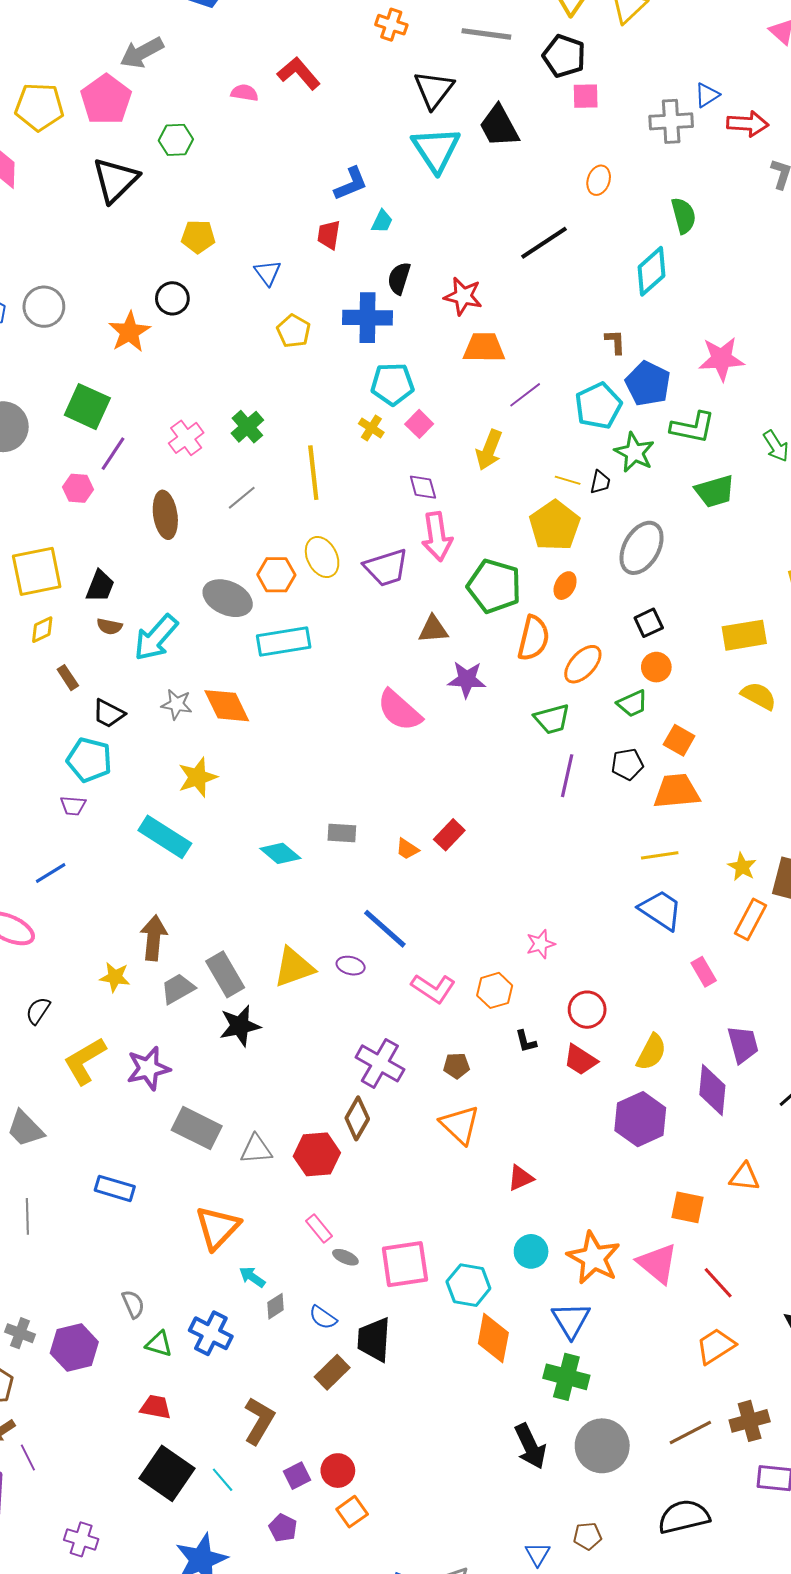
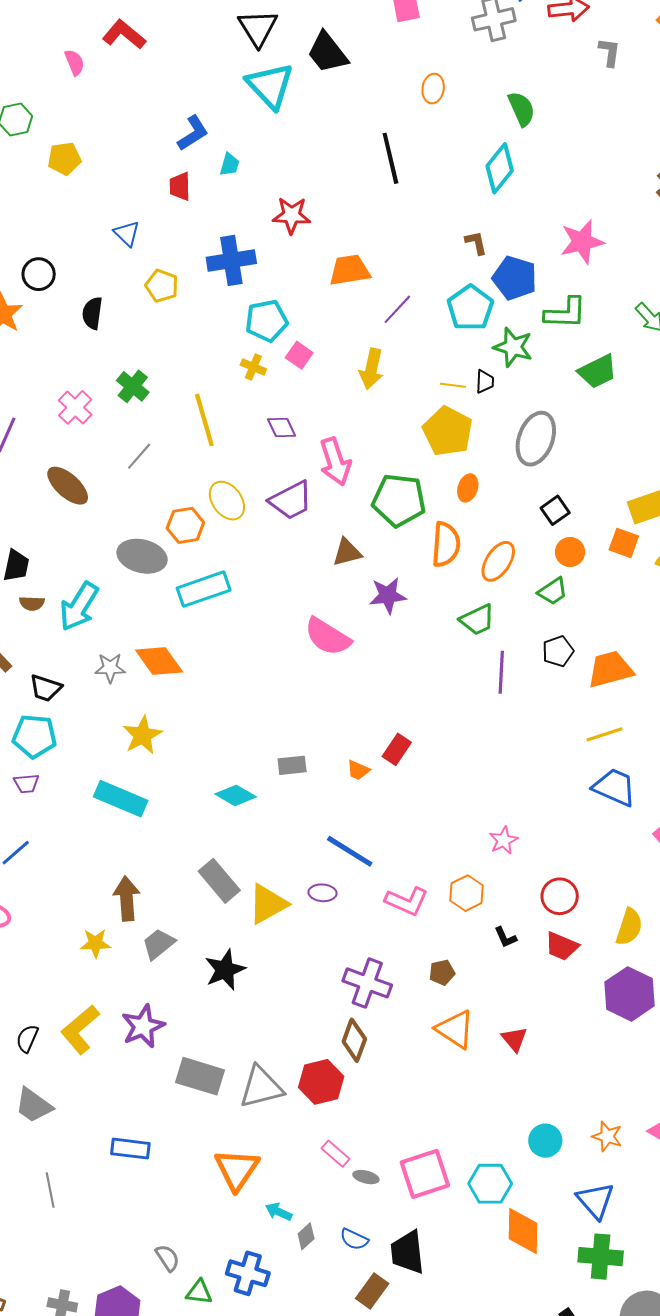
pink semicircle: (245, 93) -> (75, 62), turned 68
yellow pentagon: (198, 237) -> (64, 159), moved
black line: (544, 243) -> (390, 158), turned -60
black semicircle: (399, 278) -> (92, 313), moved
red star: (463, 296) -> (291, 215), moved
purple diamond: (423, 487) -> (282, 428), moved
brown ellipse: (165, 515) -> (68, 486), turned -30
orange square: (679, 740) -> (624, 543), moved
gray rectangle: (225, 974) -> (219, 881), moved
black semicircle: (38, 1011) -> (27, 1039), moved
gray triangle: (256, 1149) -> (261, 1087), size x1.4
red triangle: (521, 1178) -> (514, 1039), moved, turned -36
orange star: (594, 1258) -> (607, 1136), size x0.6

